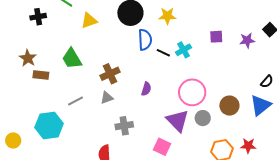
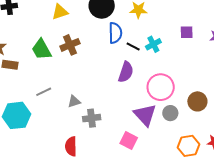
brown cross: (110, 74) -> (70, 45), moved
purple semicircle: (146, 89) -> (126, 72), moved, size x1.5
gray triangle: (107, 98) -> (74, 101), moved

